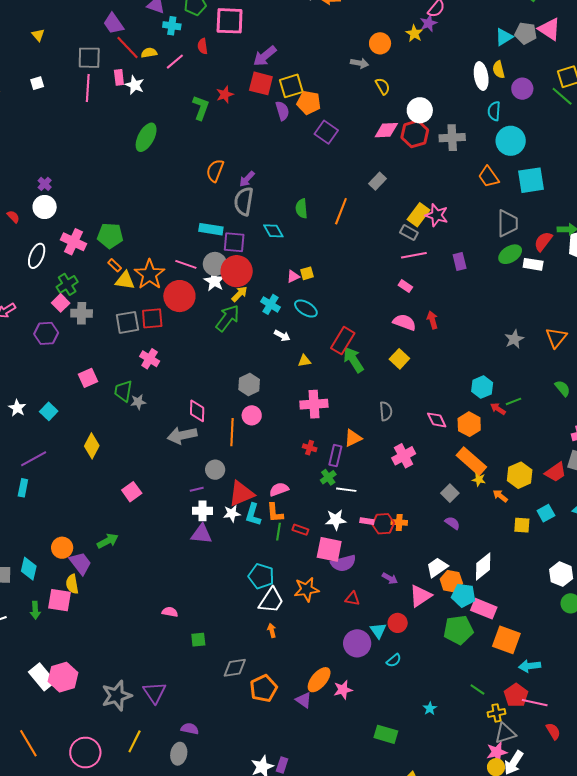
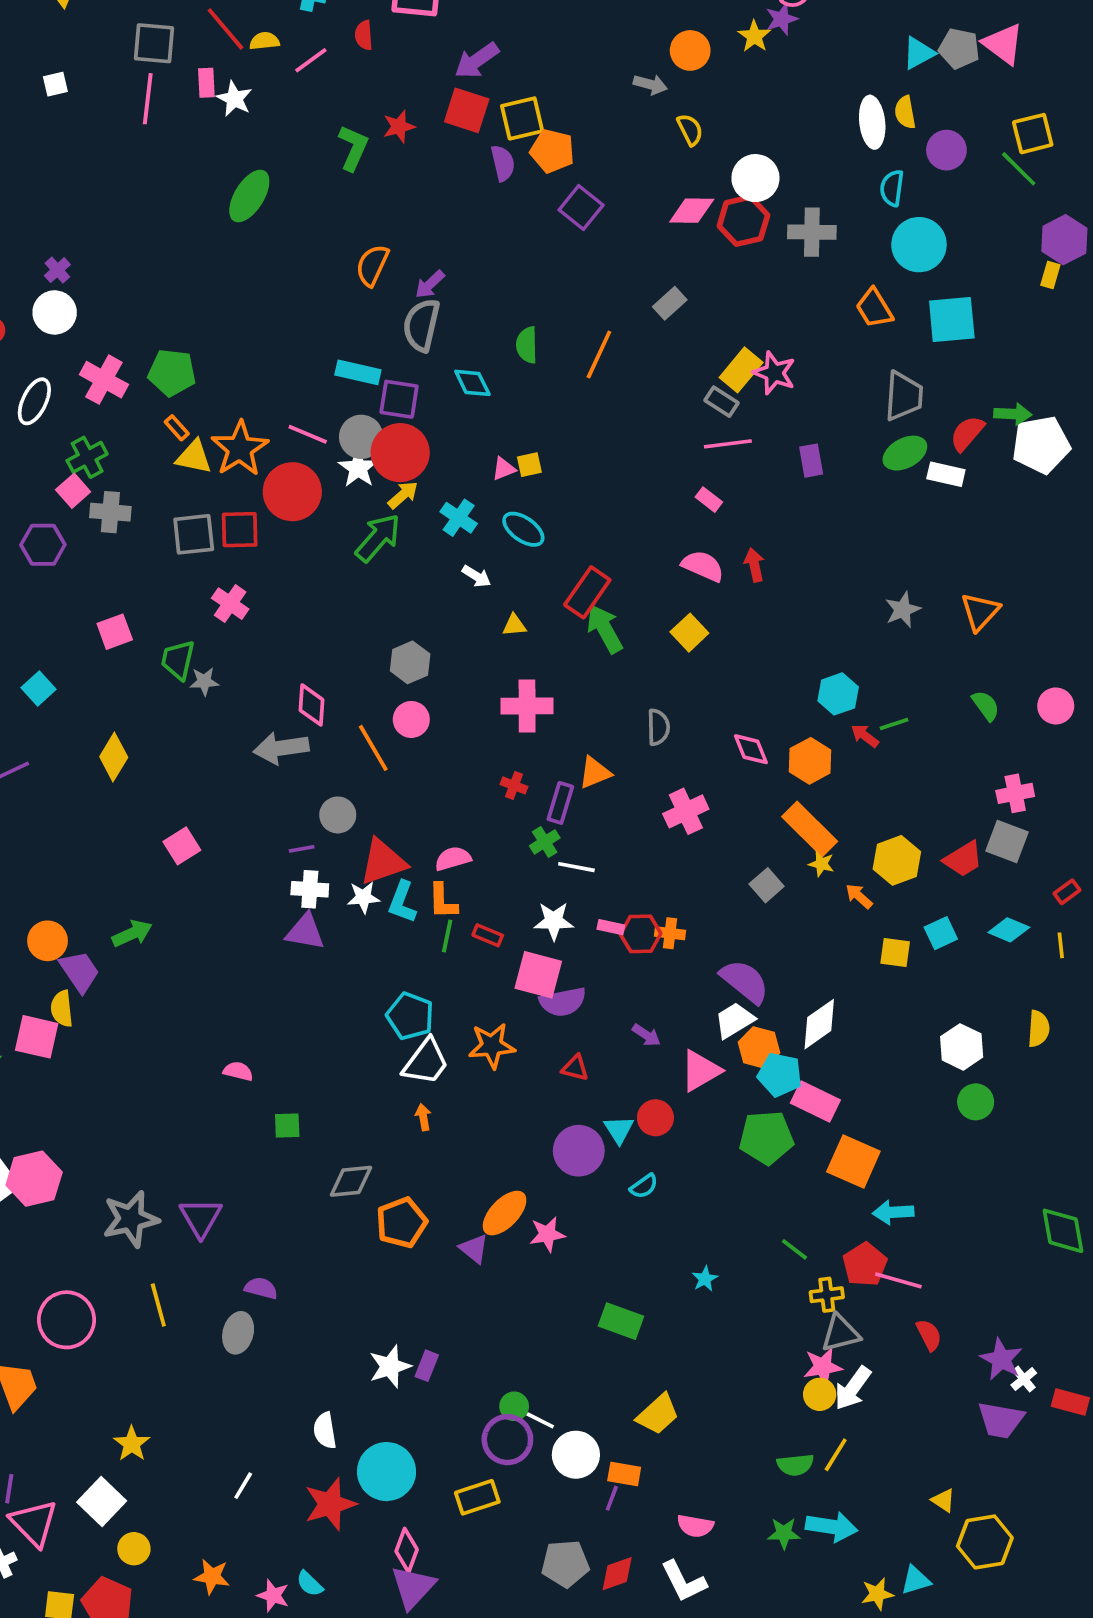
orange line: (232, 432) -> (373, 748), turned -36
purple semicircle: (452, 523) -> (745, 981), moved, size x1.8
yellow line: (135, 741) -> (158, 1305), turned -45

